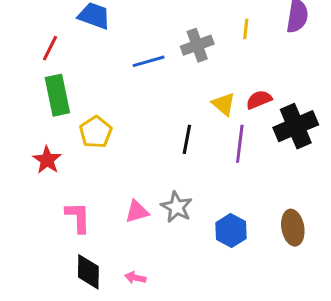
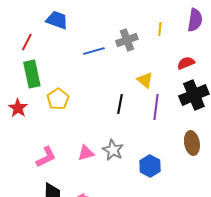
red semicircle: (259, 100) -> (186, 63), moved
red star: (47, 160) -> (18, 108), moved
pink L-shape: (78, 217) -> (46, 157), turned 65
brown ellipse: (293, 228) -> (192, 143), moved

